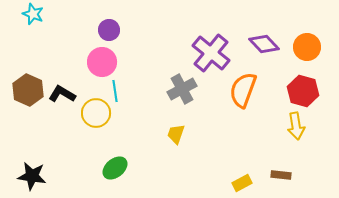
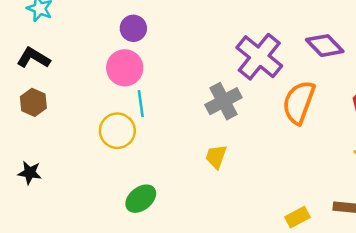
brown hexagon: (28, 90) -> (33, 102), size x0.7
black L-shape: (62, 94) -> (33, 58), moved
black star: (32, 176) -> (30, 173), moved, size x0.7

